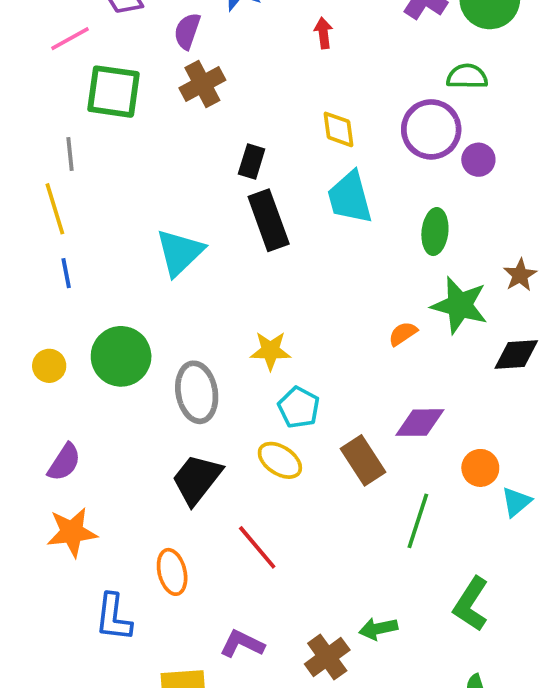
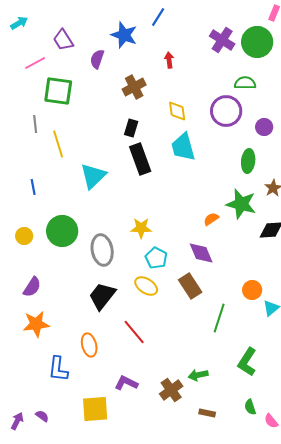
brown cross: (202, 84) -> (134, 87), moved
purple circle: (478, 160) -> (264, 127), moved
yellow line: (55, 209) -> (58, 144), moved
green ellipse: (435, 232) -> (248, 161), moved
purple diamond: (420, 423) -> (201, 253), moved, turned 68

